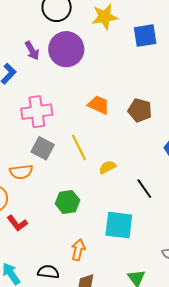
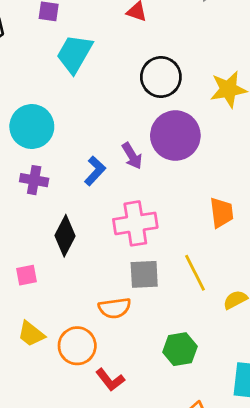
purple arrow: (32, 51) -> (132, 156), moved
orange trapezoid: (98, 105) -> (221, 213), turned 60
gray square: (43, 148) -> (144, 274), turned -30

